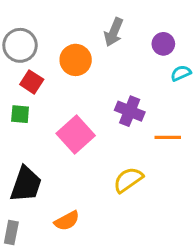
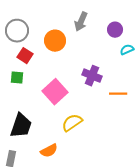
yellow semicircle: (128, 180) -> (72, 123), moved

